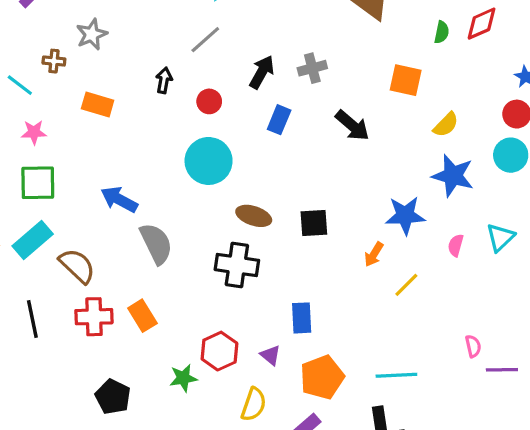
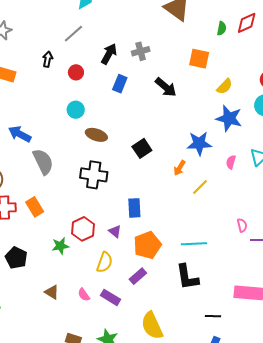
cyan circle: (209, 161) -> (76, 110), size x0.6
brown ellipse: (254, 216) -> (96, 135), moved
black square: (314, 223) -> (142, 148), turned -30

